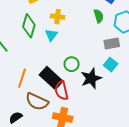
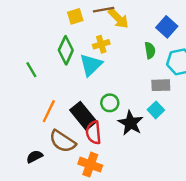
yellow cross: (58, 17) -> (101, 44), turned -32
cyan triangle: (51, 35) -> (91, 65), size x1.5
black star: (91, 78) -> (131, 123), turned -30

